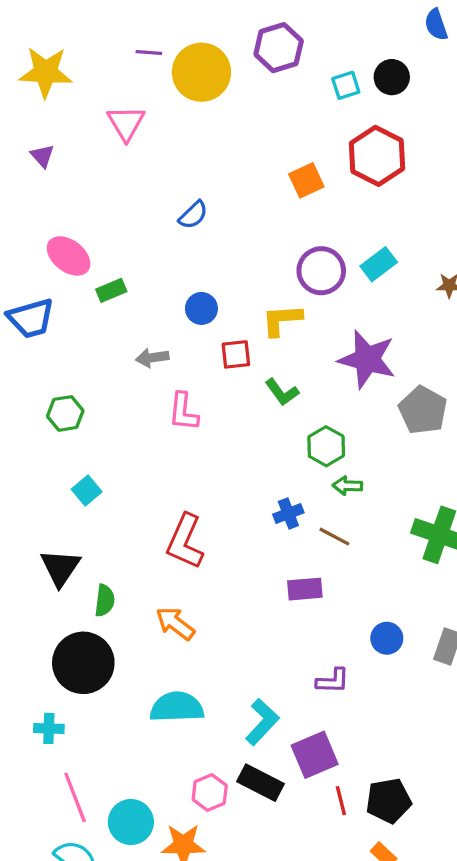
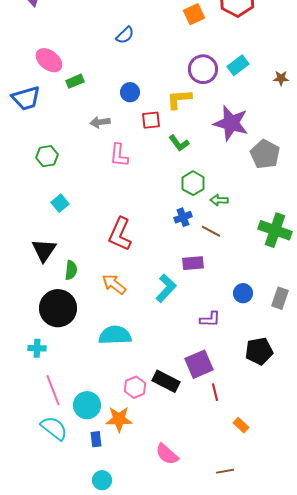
green hexagon: (326, 446) -> (193, 183), moved
cyan L-shape: (262, 722) -> (166, 288), moved
black pentagon: (388, 801) -> (259, 351), moved

